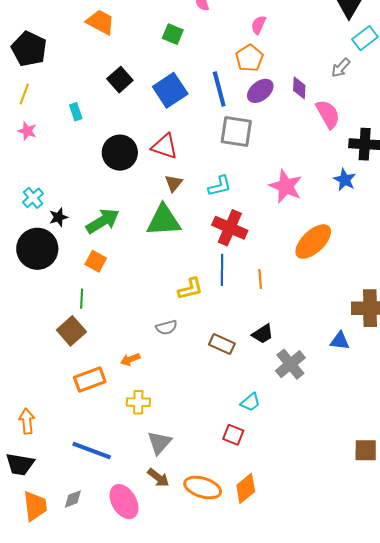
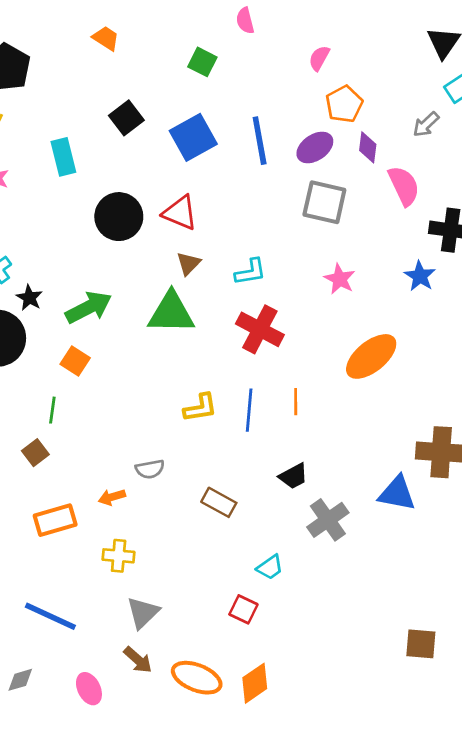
orange trapezoid: (100, 22) -> (106, 38), size x0.7
orange pentagon: (249, 58) -> (344, 104), moved
cyan rectangle: (76, 112) -> (63, 157), size x1.5
gray square: (236, 132) -> (324, 202), moved
pink star: (286, 186) -> (340, 279), size x0.7
black star: (58, 217) -> (29, 298), turned -30
blue line: (222, 270) -> (249, 410), moved
gray semicircle: (166, 327) -> (150, 469), moved
brown square: (71, 331) -> (35, 453), size x0.7
blue triangle: (340, 341) -> (397, 493), size x1.4
brown rectangle: (222, 344) -> (219, 502), moved
pink ellipse: (124, 502) -> (89, 689), size x0.7

